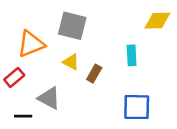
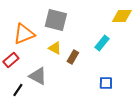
cyan rectangle: (132, 55) -> (102, 43), turned 42
blue square: (137, 107) -> (106, 83), size x0.6
black line: (23, 116) -> (18, 90), turned -56

